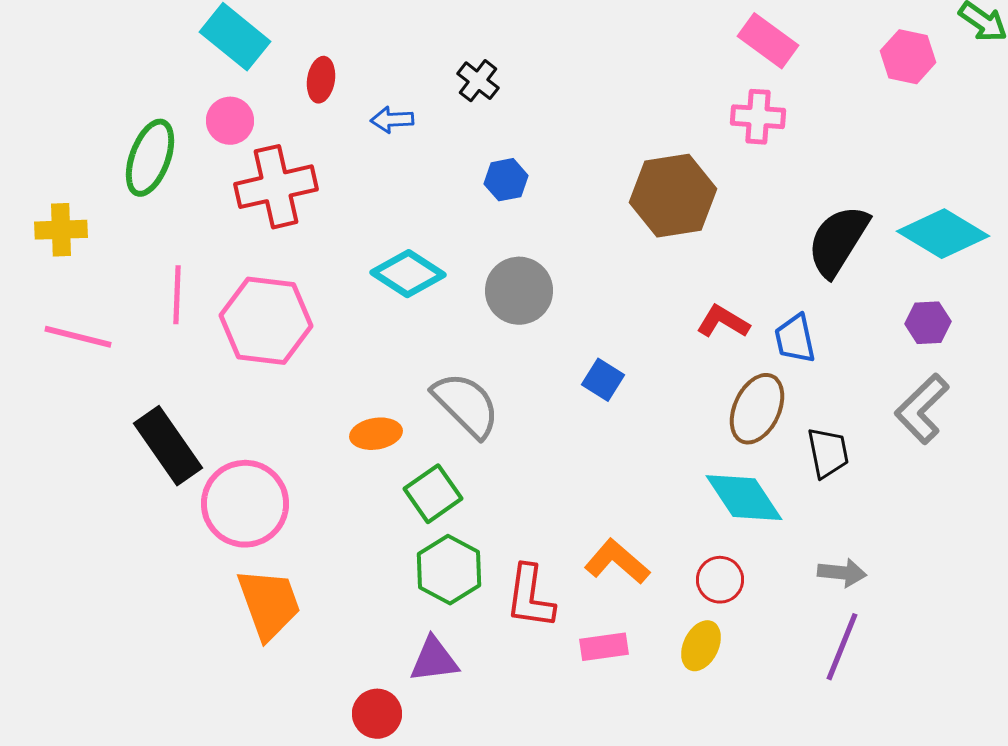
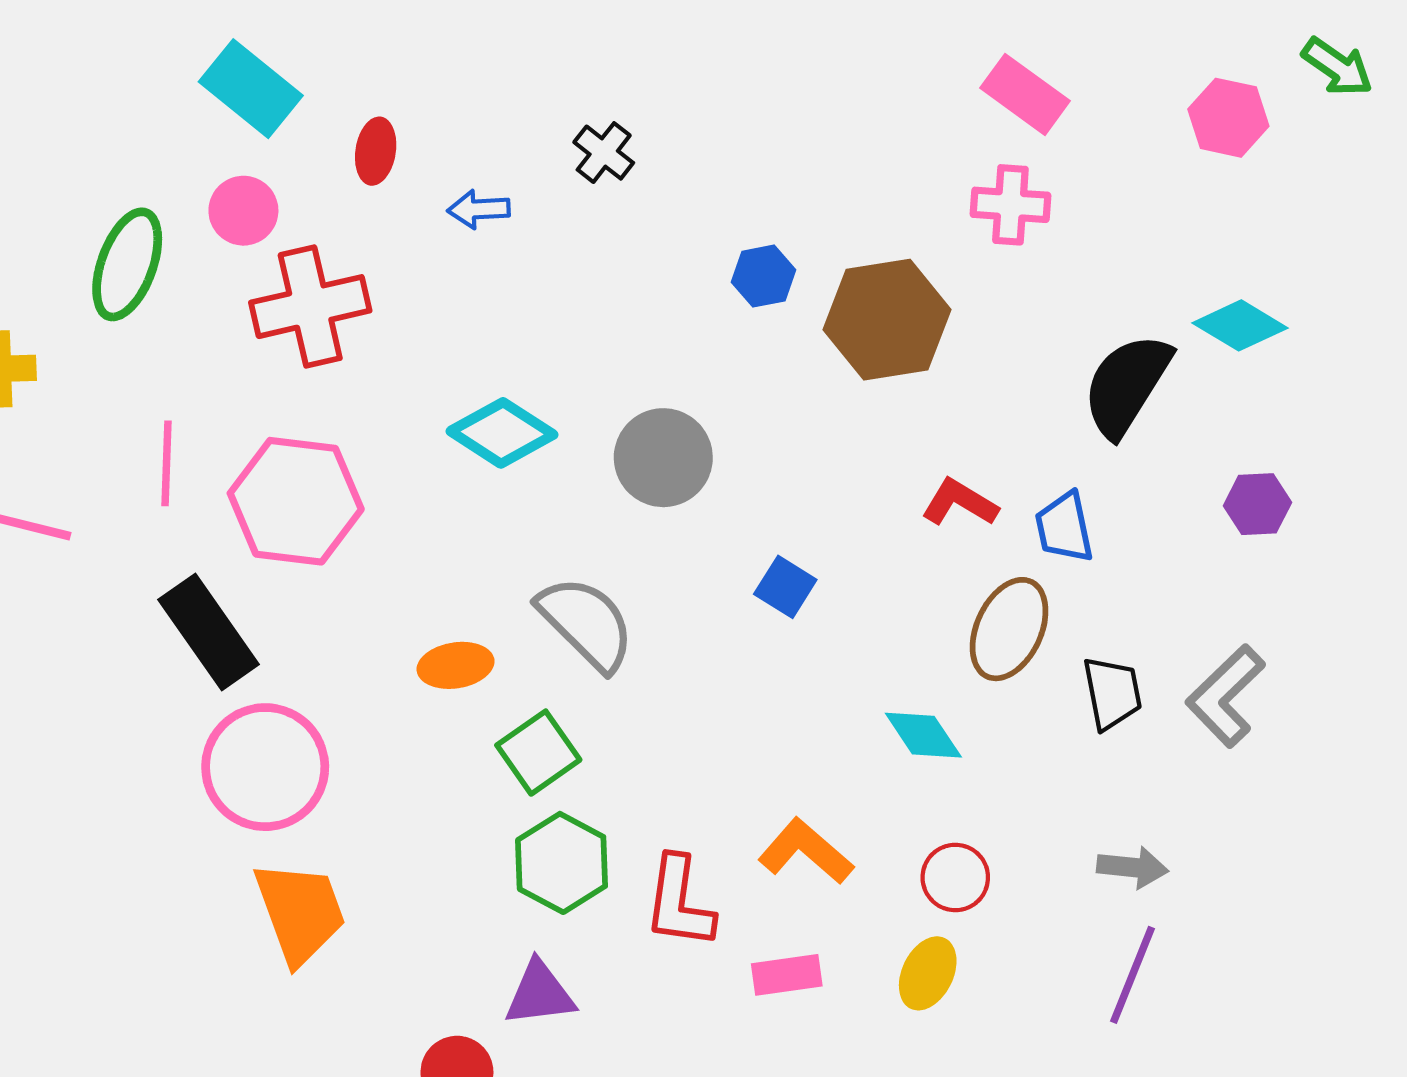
blue hexagon: (506, 180) -> (764, 276), moved
cyan diamond: (943, 234) -> (1240, 325), moved, size x0.7
gray L-shape: (922, 409) -> (1226, 696), moved
black rectangle: (168, 446) -> (209, 632), moved
cyan diamond: (744, 498) -> (923, 735), moved, size x0.7

